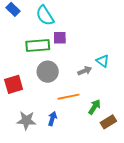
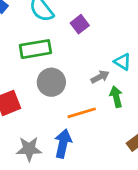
purple square: (60, 38) -> (80, 24), moved, turned -32
green arrow: (94, 107) -> (116, 97), moved, turned -42
blue arrow: (52, 119) -> (63, 144), size x1.5

